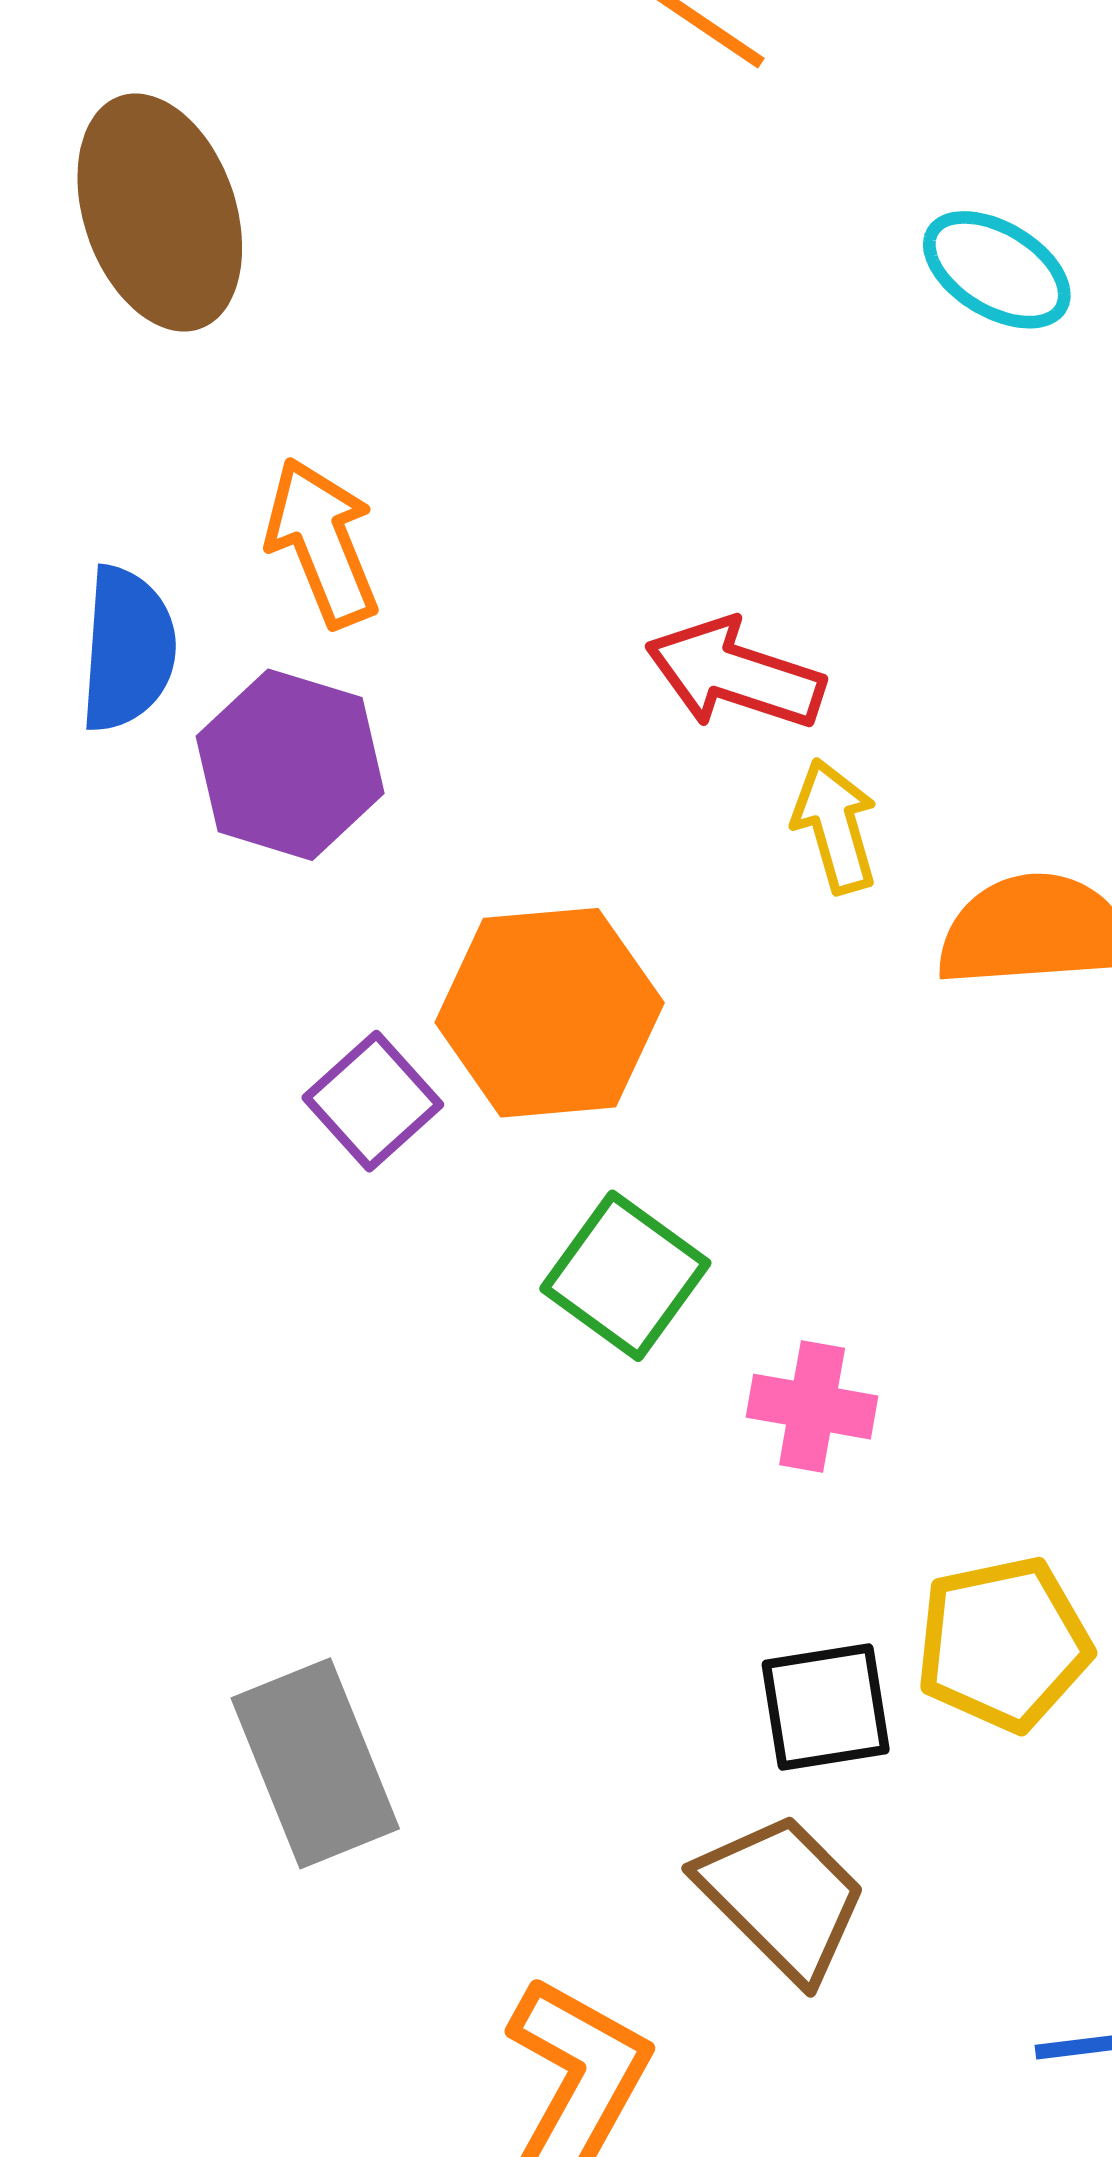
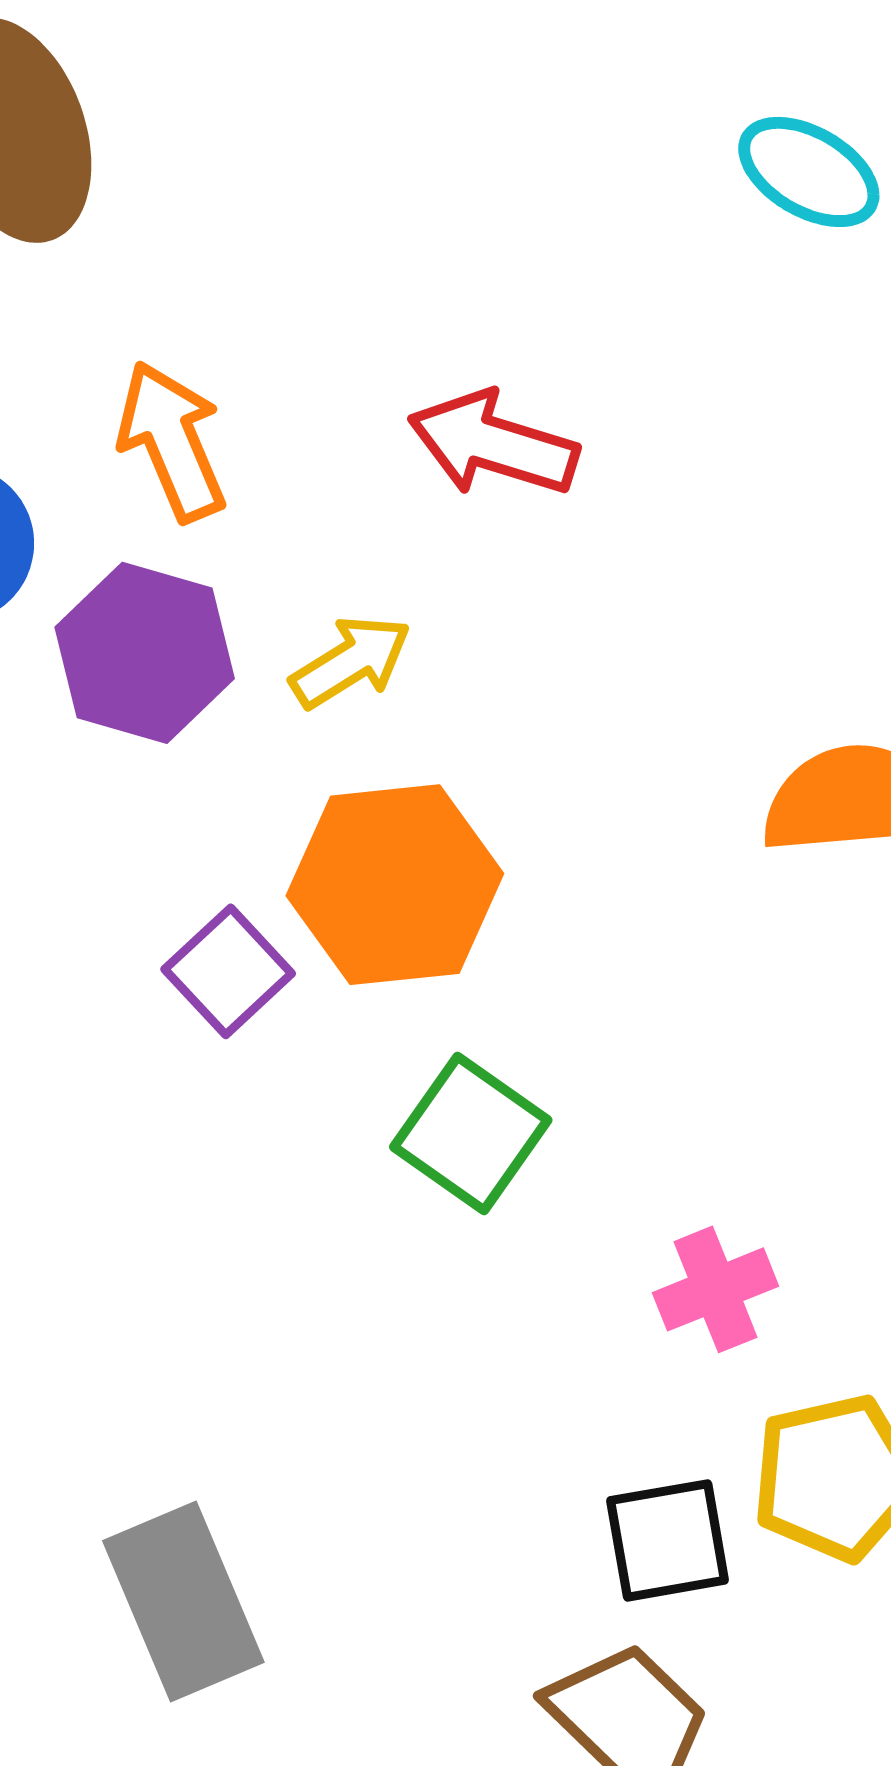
red arrow: (735, 674) -> (493, 444), moved
yellow arrow: (835, 826) -> (351, 662), moved, turned 75
pink cross: (812, 1407) -> (716, 1289), moved, turned -31

